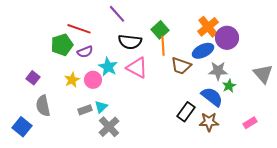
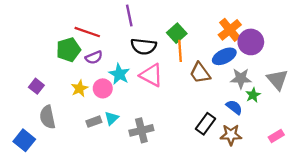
purple line: (117, 14) -> (129, 15), turned 30
brown trapezoid: (181, 66) -> (200, 73), turned 35
gray triangle: (263, 74) -> (277, 80), moved
blue semicircle: (212, 97) -> (234, 107), size x0.7
gray cross: (109, 127) -> (141, 130), moved, turned 30

